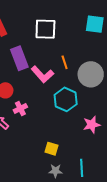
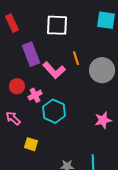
cyan hexagon: (66, 99) -> (54, 111), moved
pink cross: (20, 109) -> (35, 95), moved
yellow square: (52, 149) -> (31, 144), moved

